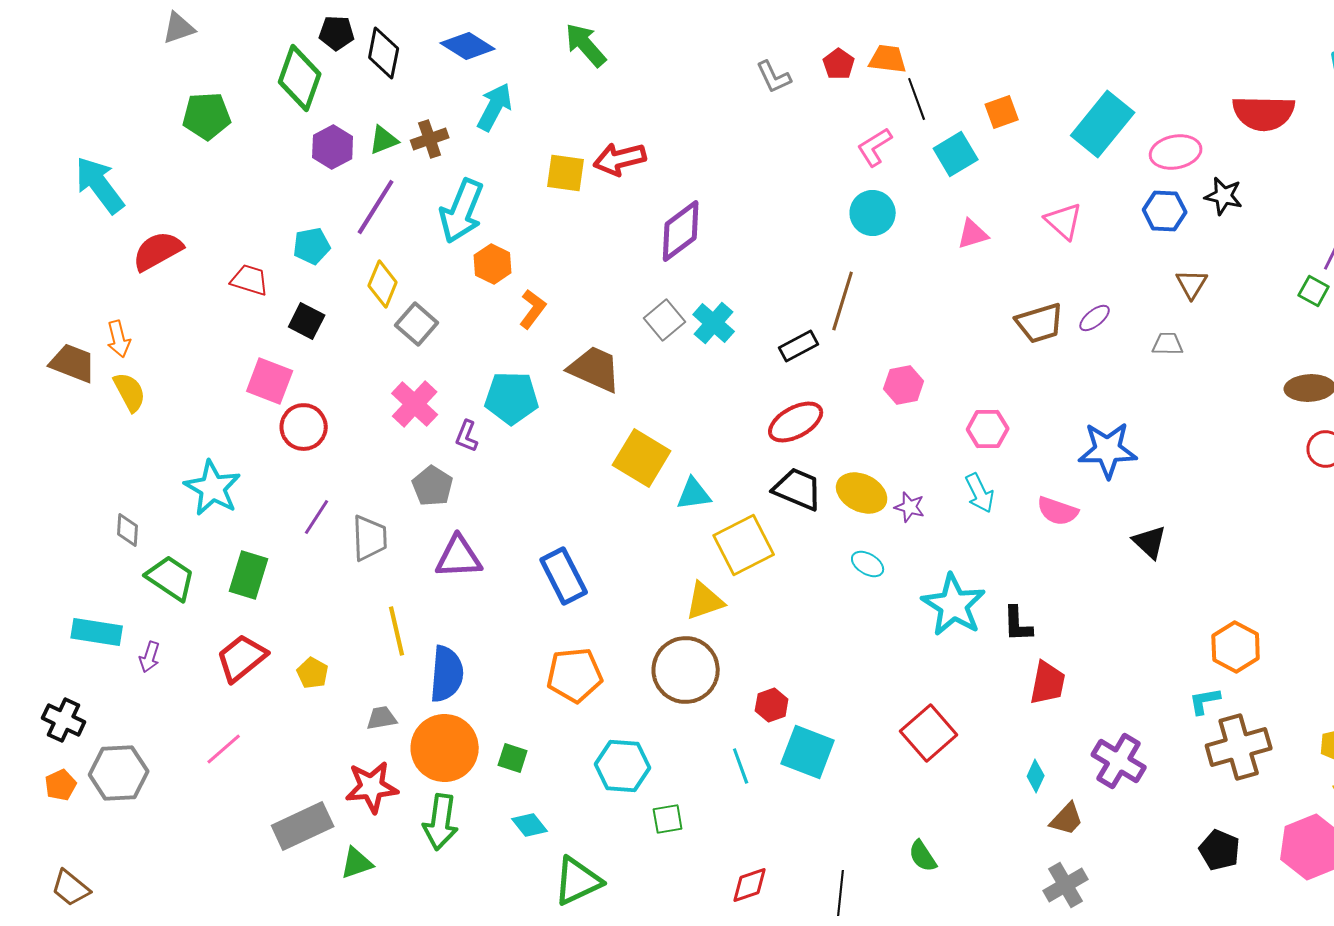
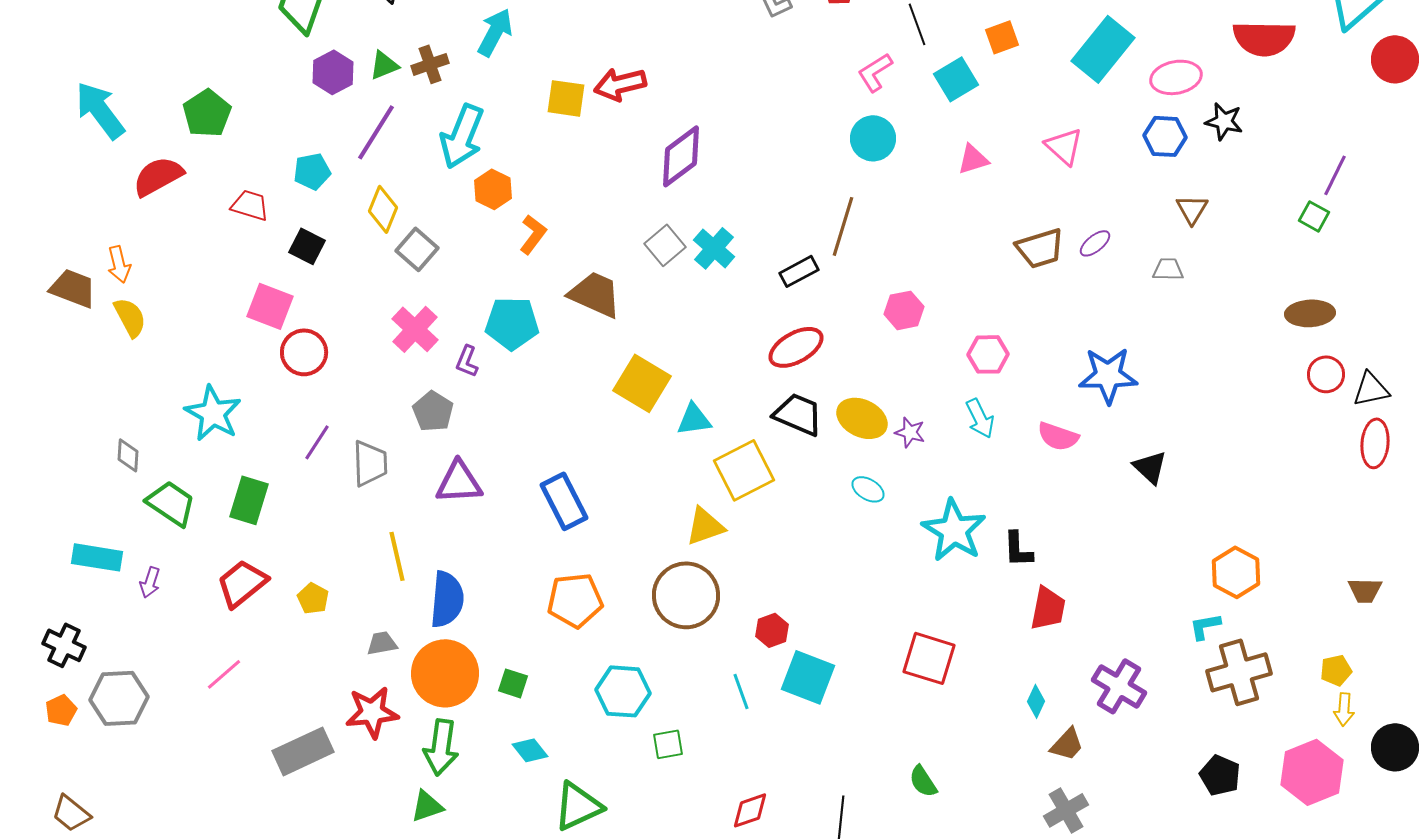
green pentagon: (207, 116) -> (207, 113), moved, turned -30
red square: (929, 733) -> (929, 658), turned -32
green triangle: (357, 863) -> (427, 806), moved

